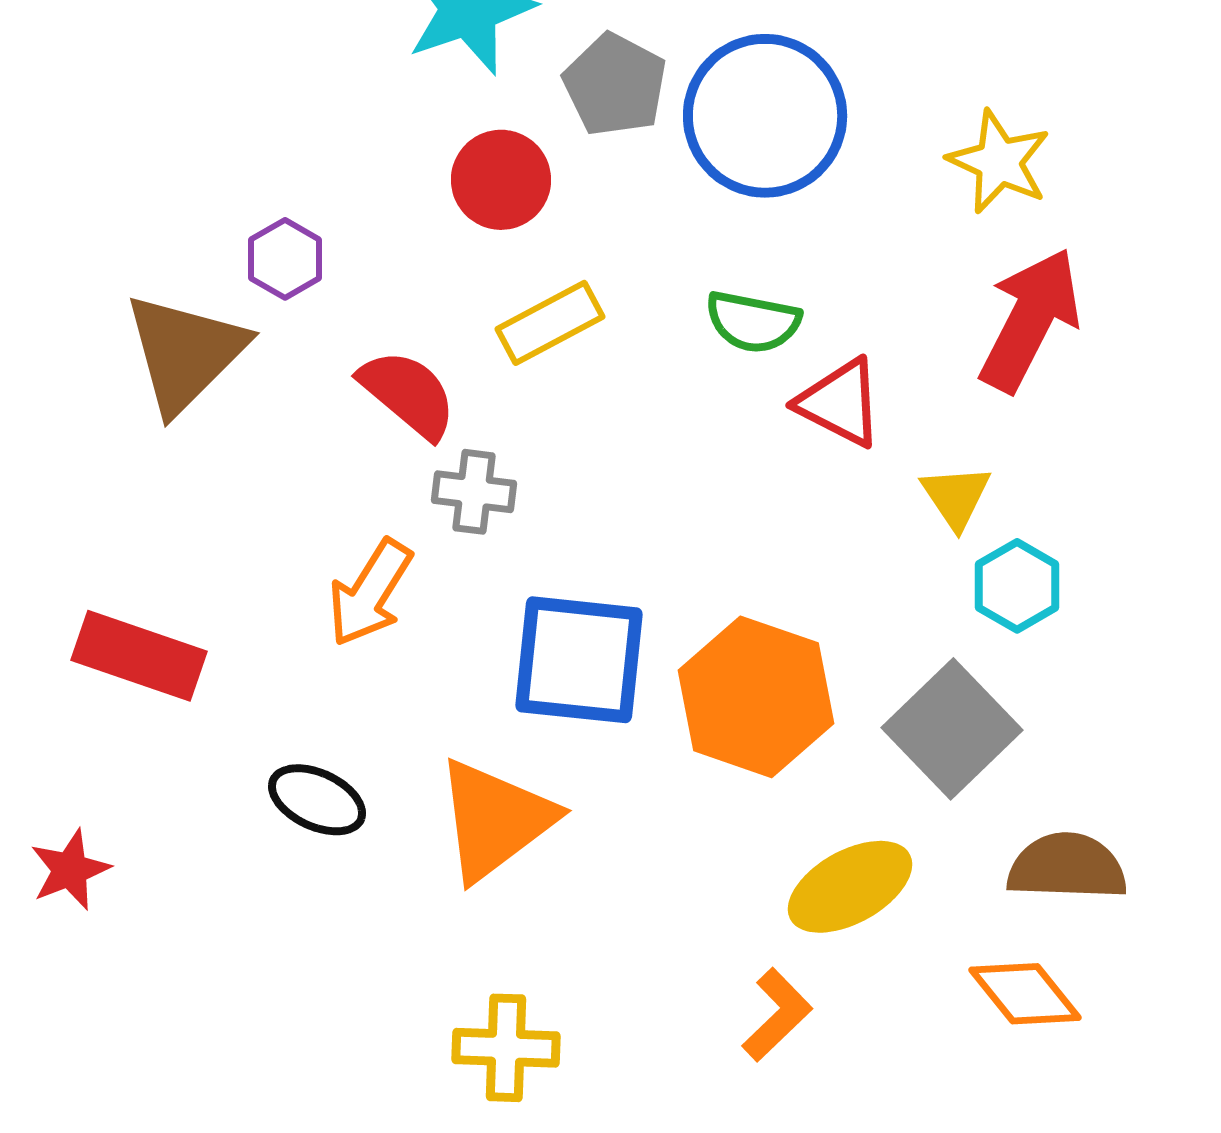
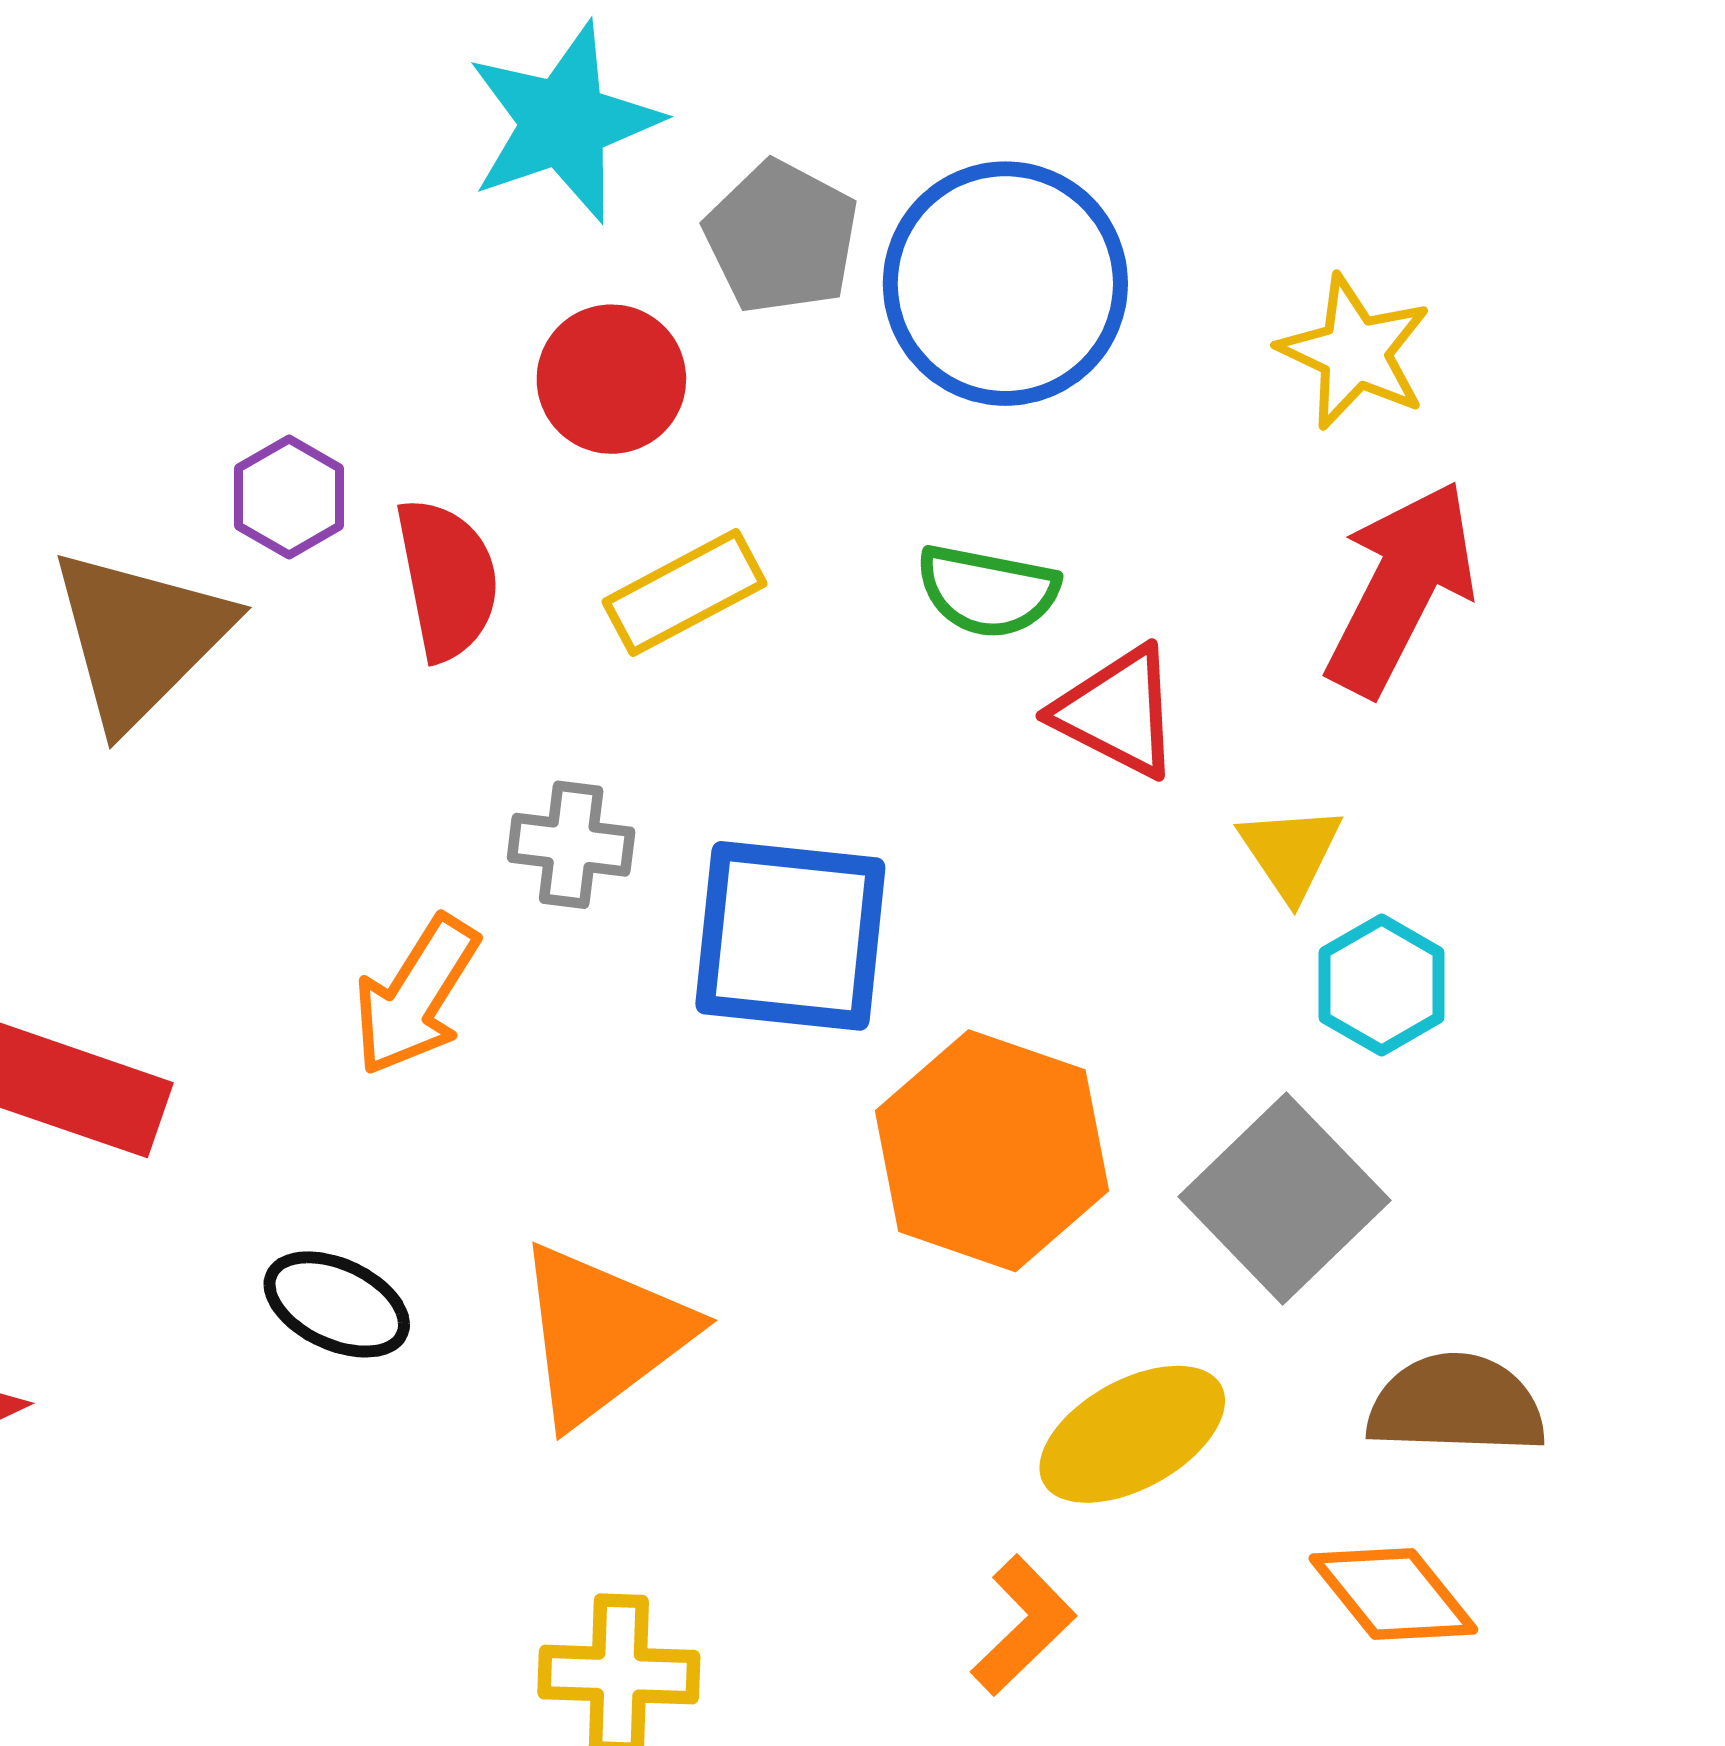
red semicircle: (408, 394) -> (447, 579), moved, turned 39
blue square: (579, 660) -> (790, 936), moved

